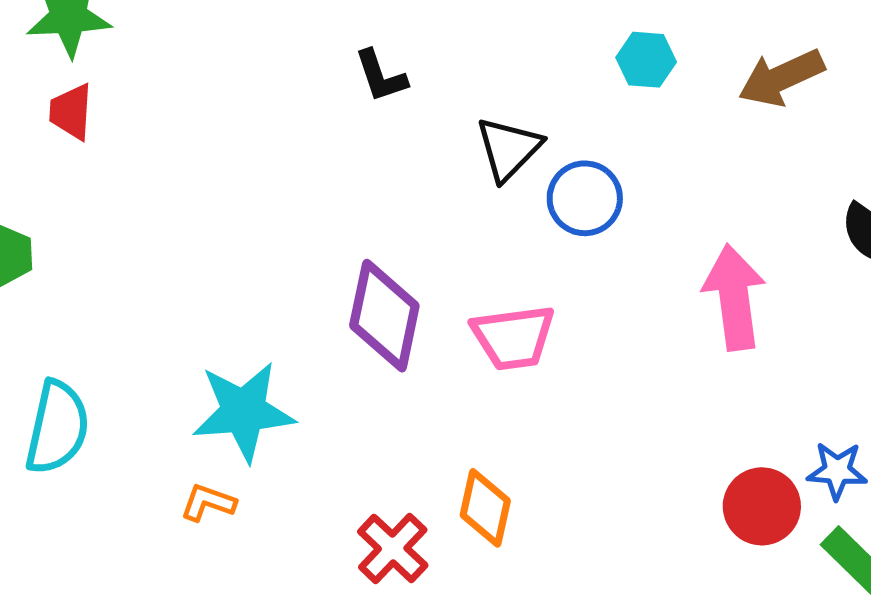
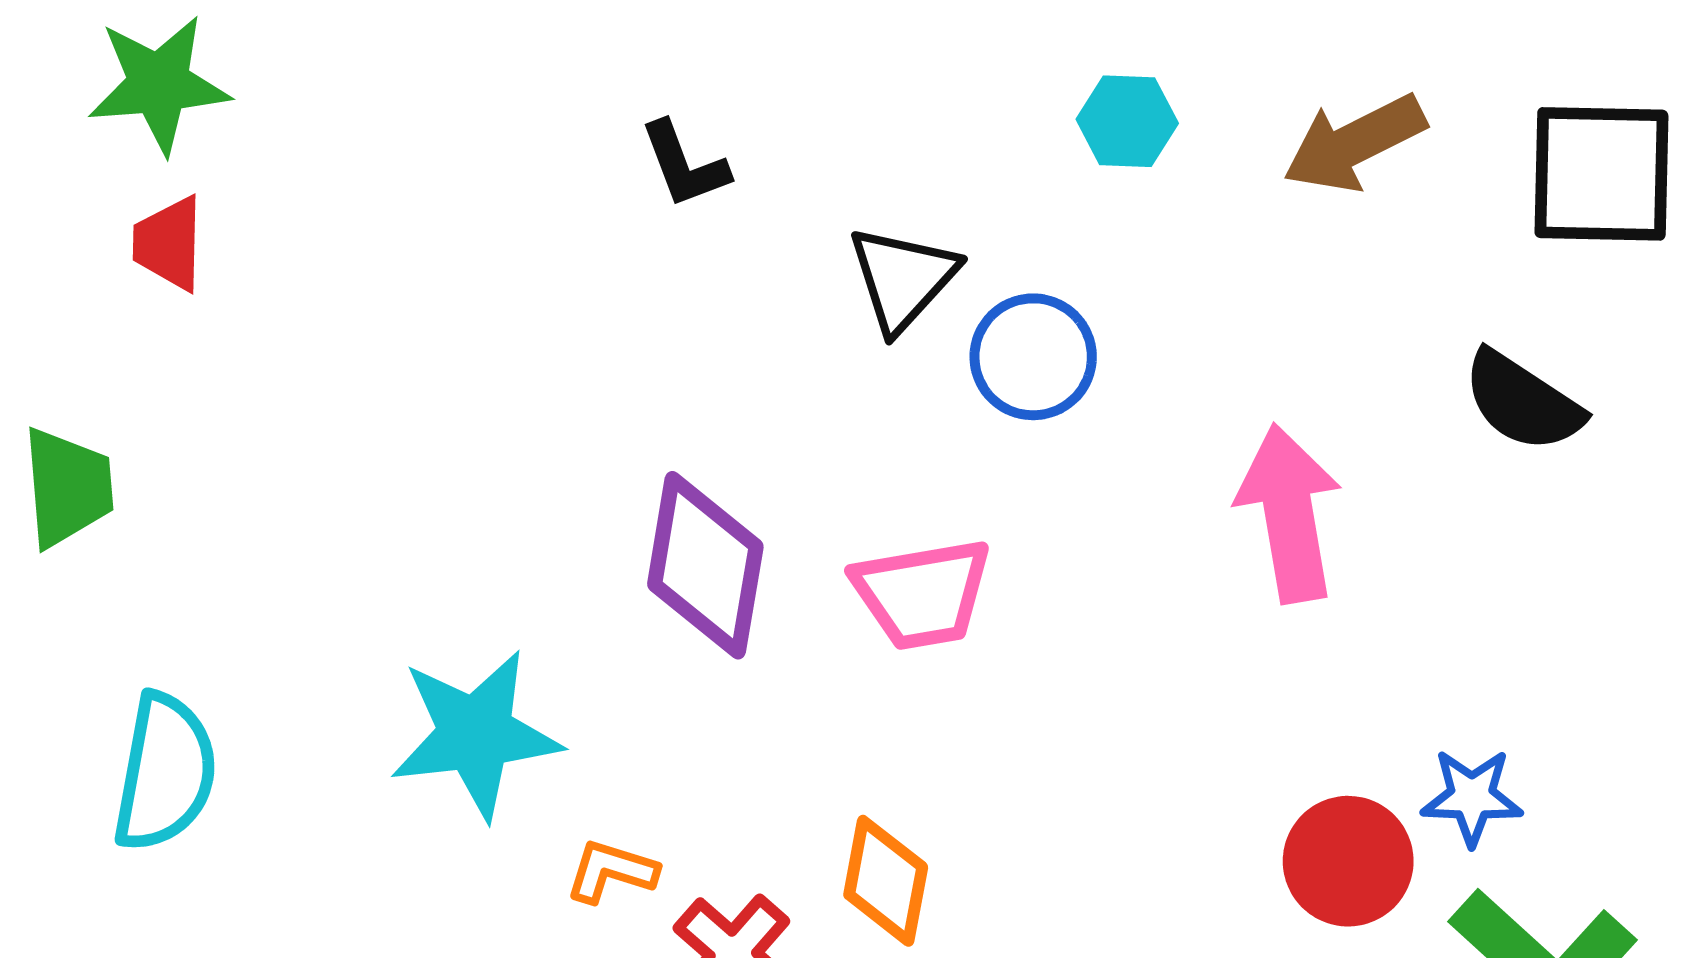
orange L-shape: (208, 502) -> (611, 871), moved

